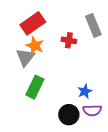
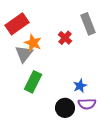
red rectangle: (33, 23) -> (17, 24), moved
red cross: (69, 40) -> (65, 38), turned 32

